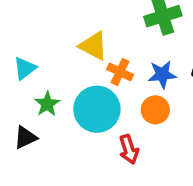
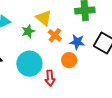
green star: (47, 104) -> (28, 31), moved
cyan circle: (97, 109) -> (29, 64), moved

